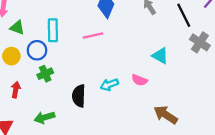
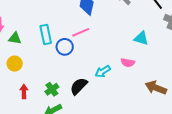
blue circle: (37, 50) -> (65, 47), moved
green cross: (45, 74) -> (52, 89), moved
black semicircle: (79, 96) -> (79, 86), turned 54

